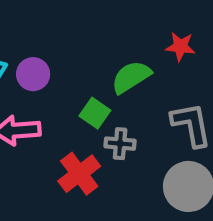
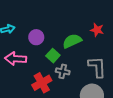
purple circle: (33, 74) -> (36, 37), moved

